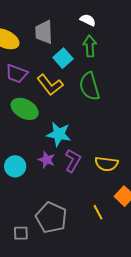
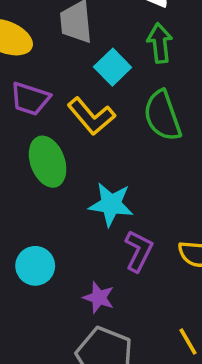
green ellipse: (25, 109) -> (48, 162), turned 44
purple star: (47, 160) -> (99, 298), moved

